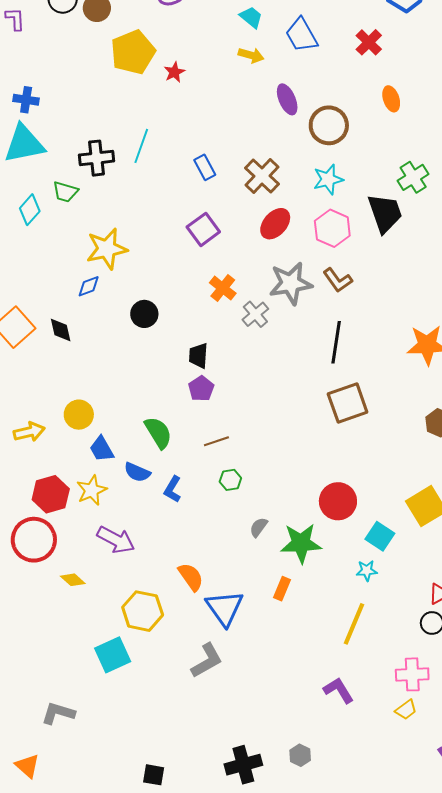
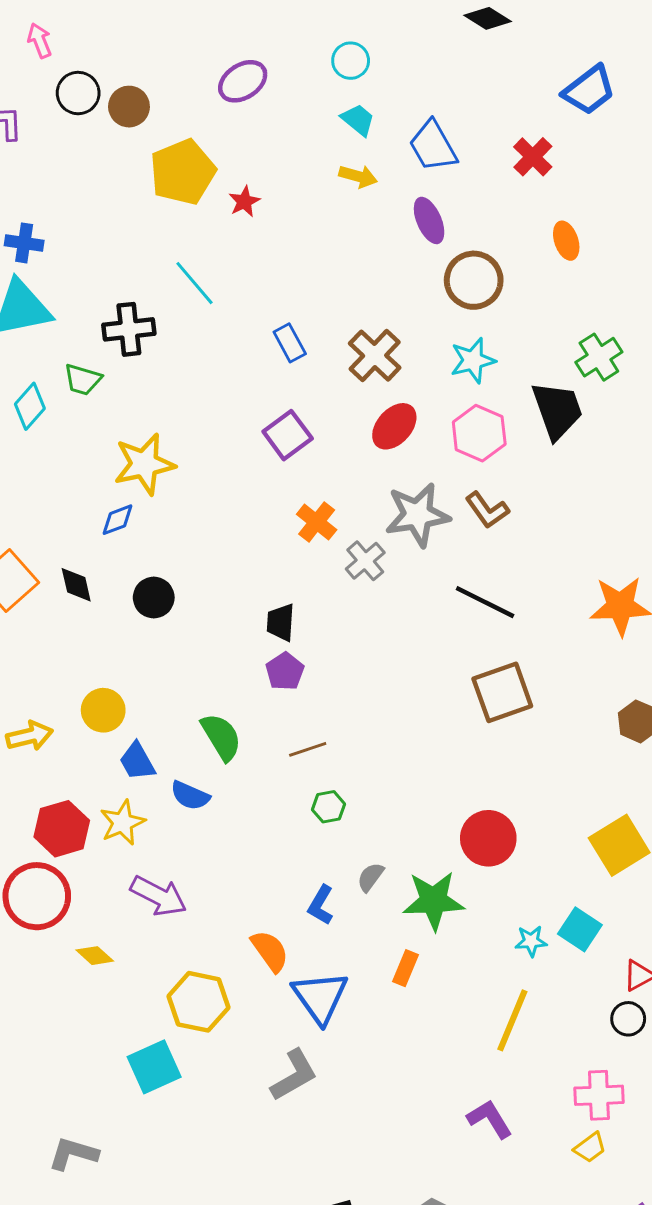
purple ellipse: (287, 99) -> (429, 220), moved
cyan line: (141, 146) -> (195, 283), moved, turned -60
black circle: (144, 314) -> (154, 598), moved
black line: (336, 342) -> (485, 602), turned -72
blue L-shape: (173, 489) -> (321, 905), moved
cyan square: (380, 536) -> (580, 929), moved

